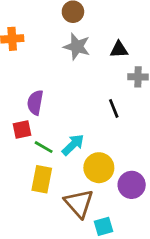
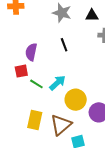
black line: (114, 108) -> (64, 45), moved
yellow rectangle: (42, 179) -> (35, 120), moved
brown triangle: (79, 203) -> (61, 125), turned 30

